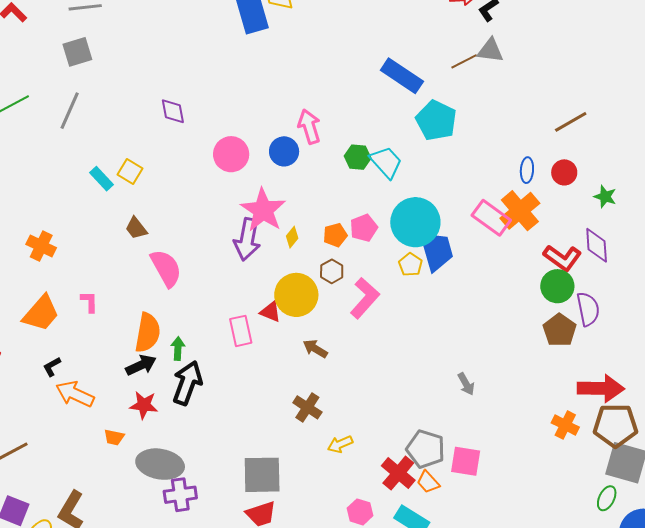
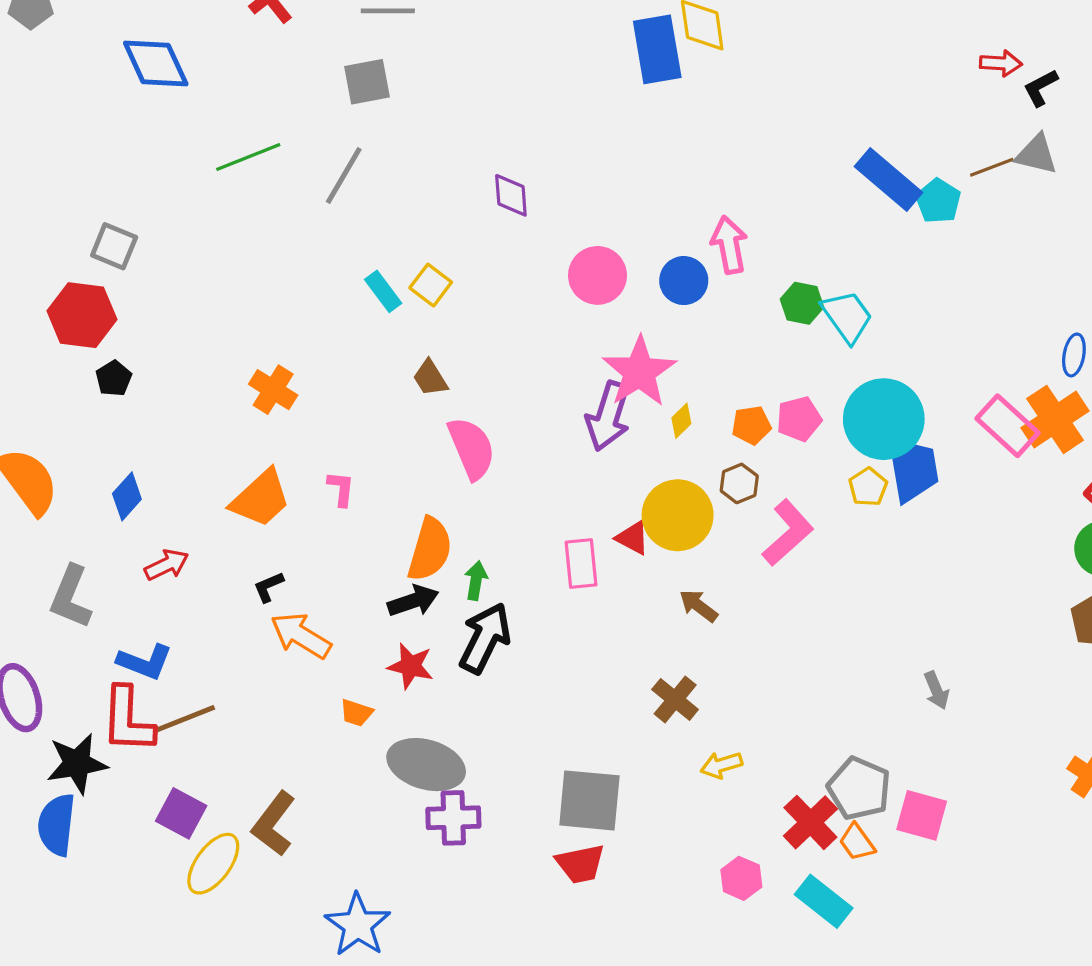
cyan pentagon: (436, 120) -> (938, 201), moved, size x0.7

